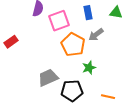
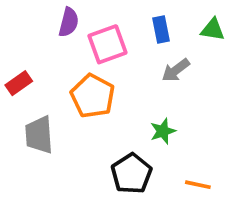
orange pentagon: (73, 45) -> (93, 96), moved
gray trapezoid: (48, 78) -> (39, 135), moved, turned -70
black pentagon: (72, 91) -> (131, 174), turned -30

